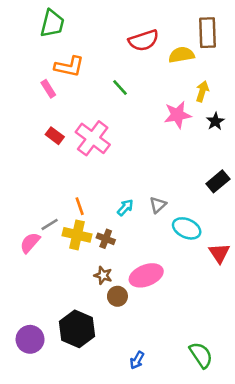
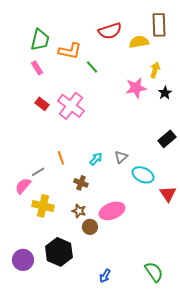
green trapezoid: (52, 23) -> (40, 40), moved
orange L-shape: (69, 67) -> (70, 51), moved
yellow cross: (77, 235) -> (43, 206), moved

